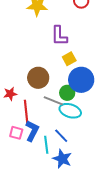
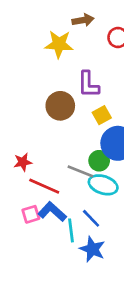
brown circle: (38, 78) -> (60, 106), moved
red line: (26, 112) -> (44, 186), turned -60
blue L-shape: (32, 131) -> (52, 212), turned -75
pink square: (16, 133) -> (31, 214), turned -32

